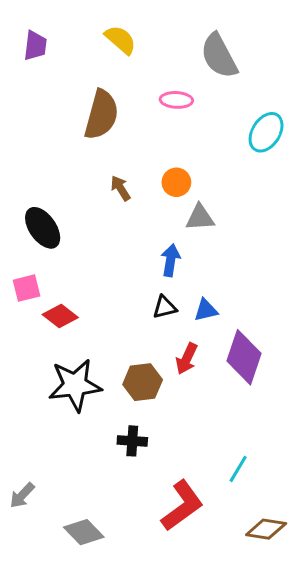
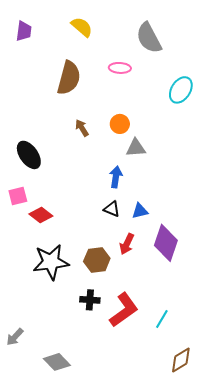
black triangle: (165, 307) -> (112, 209), turned 36
red L-shape: (182, 506) -> (124, 310), moved
brown diamond: (266, 529) -> (181, 360), turned -40

